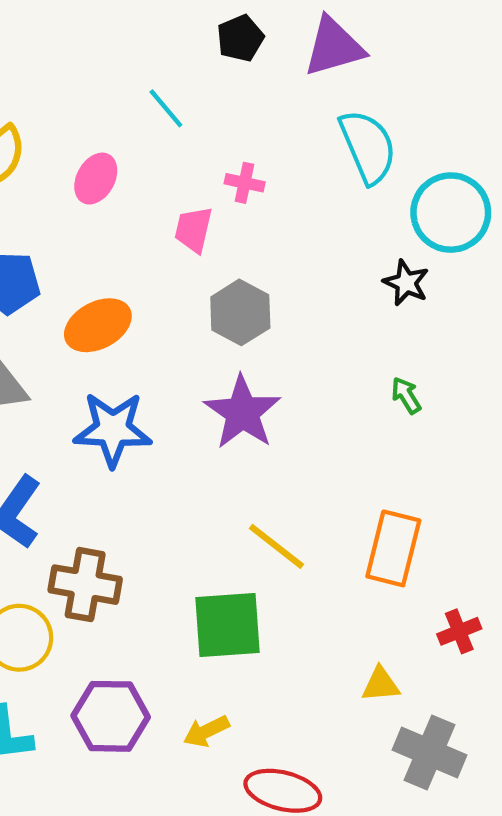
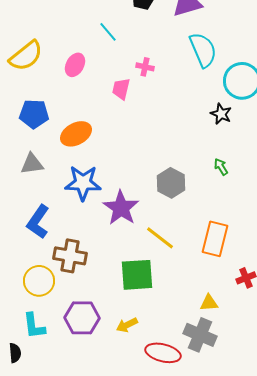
gray hexagon: (240, 312) -> (171, 183), moved
purple star: (242, 412) -> (121, 208), moved
gray cross: (429, 752) -> (200, 335), moved

